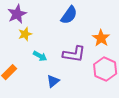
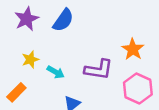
blue semicircle: (69, 15) -> (63, 20), moved
yellow star: (25, 34) -> (30, 59), moved

